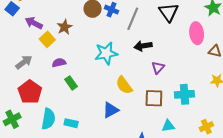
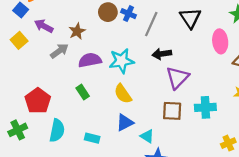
yellow square: (47, 39) -> (19, 40), moved
gray arrow: (24, 62) -> (59, 51), moved
purple semicircle: (59, 63) -> (90, 60), moved, size x1.5
purple triangle: (158, 68) -> (177, 78), size x1.6
yellow semicircle: (124, 85) -> (123, 94), moved
cyan rectangle: (71, 123) -> (92, 138), moved
cyan triangle: (168, 126) -> (147, 136), moved, turned 40

